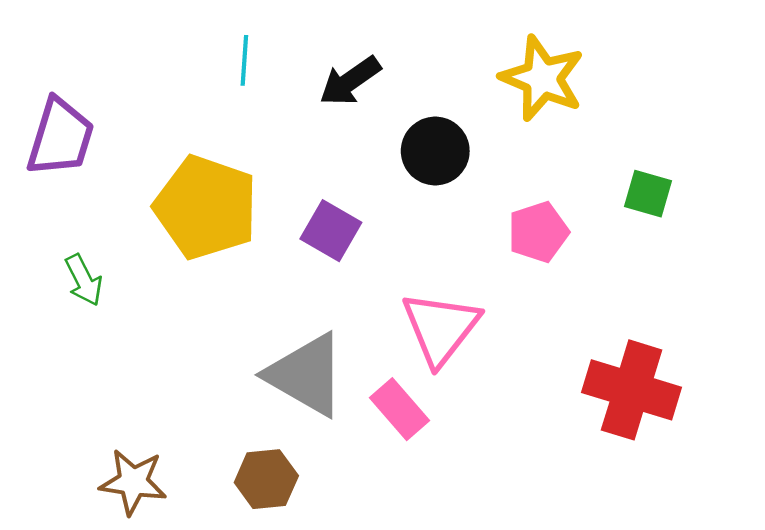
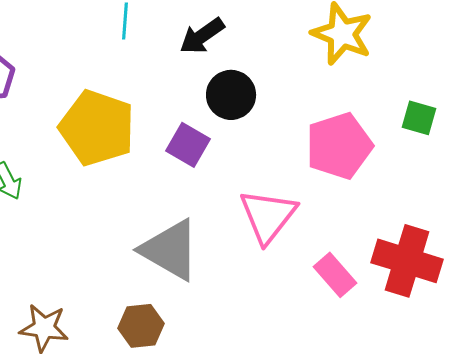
black circle: (435, 151) -> (231, 95), moved
pink pentagon: (538, 232) -> (339, 146), size x1.5
pink rectangle: (400, 409) -> (335, 275), moved

